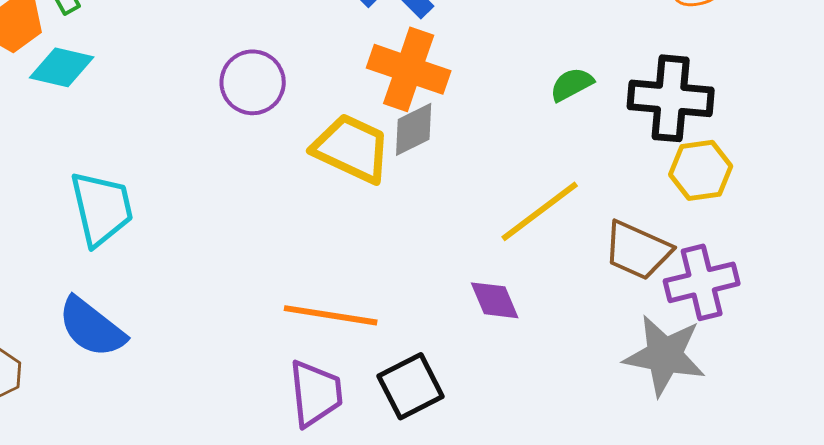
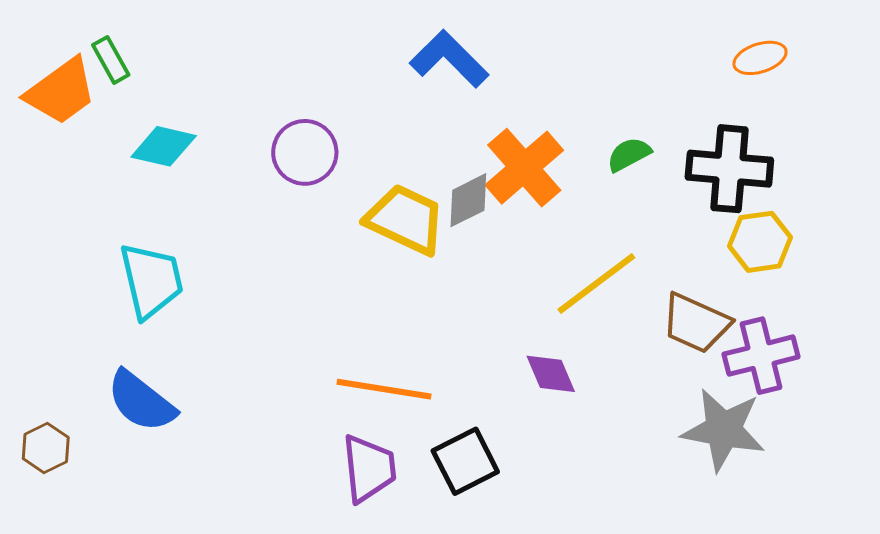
cyan diamond: (62, 67) -> (164, 146), moved
orange cross: (409, 69) -> (524, 168), moved, turned 30

